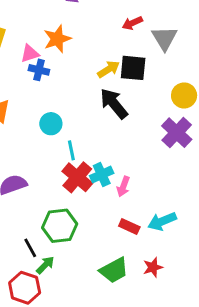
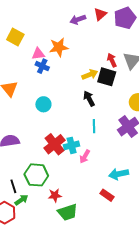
red arrow: (132, 23) -> (112, 60), moved, turned 80
black arrow: (114, 103) -> (89, 99), size x0.7
cyan line: (71, 150) -> (94, 126), moved
cyan arrow: (162, 221) -> (119, 174), moved
red rectangle: (129, 226) -> (107, 195), moved
red star: (153, 267) -> (55, 195), moved

